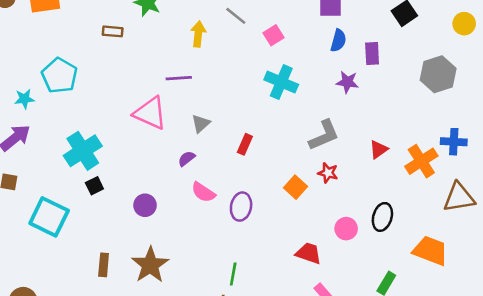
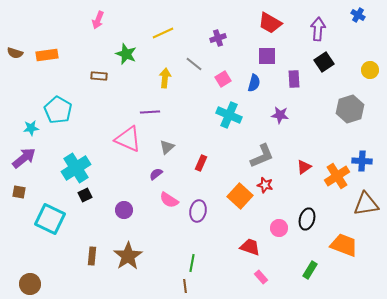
blue semicircle: (338, 41) -> (254, 83), moved
purple rectangle: (372, 53) -> (294, 79), moved
orange square: (296, 187) -> (240, 196), size x1.4

